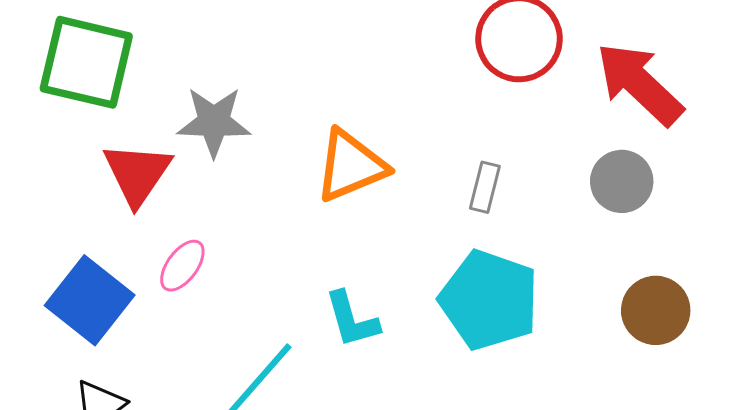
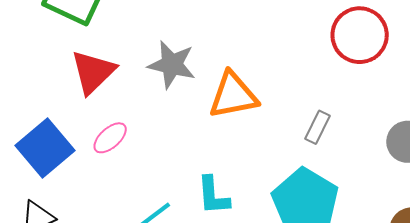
gray star: (214, 122) -> (172, 65), moved

